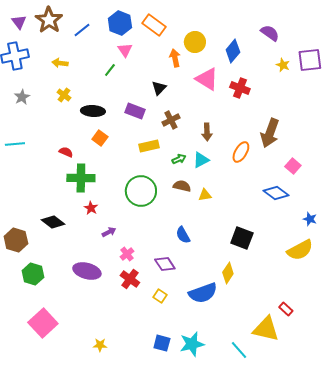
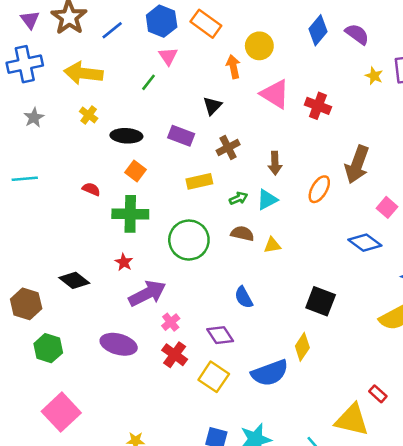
blue diamond: (233, 51) -> (318, 30), moved
yellow arrow: (60, 63) -> (83, 73), size x1.8
green cross: (81, 178) -> (130, 214), moved
purple arrow: (109, 232) -> (147, 293), size x2.0
yellow square: (160, 296) -> (214, 377), size x1.6

